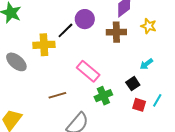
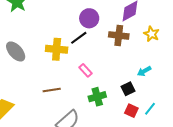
black line: (65, 30) -> (79, 38), moved
yellow cross: (44, 45) -> (57, 49), moved
pink rectangle: (88, 71) -> (85, 70), size x0.6

